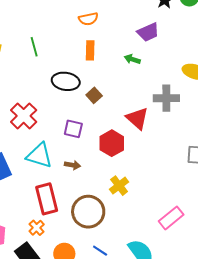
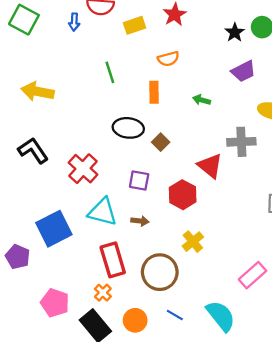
orange semicircle: (88, 19) -> (168, 59), moved
purple trapezoid: (148, 32) -> (243, 71), moved
green line: (34, 47) -> (110, 72), moved

